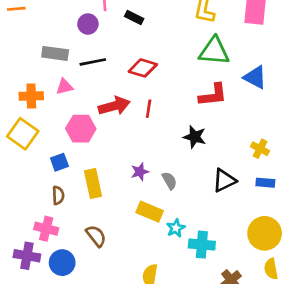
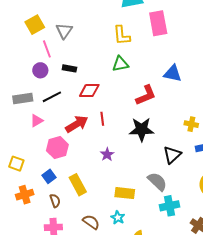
black rectangle: (134, 18) -> (69, 68), moved
green triangle: (214, 51) -> (120, 64), moved, size x0.7
orange cross: (31, 96) -> (25, 195), moved
yellow square: (23, 134) -> (16, 164), size x0.7
black star: (195, 137) -> (141, 129), size x1.4
purple star: (140, 172) -> (107, 154), moved
gray semicircle: (169, 181) -> (157, 182), moved, size x1.5
cyan star: (176, 228) -> (118, 218), moved

